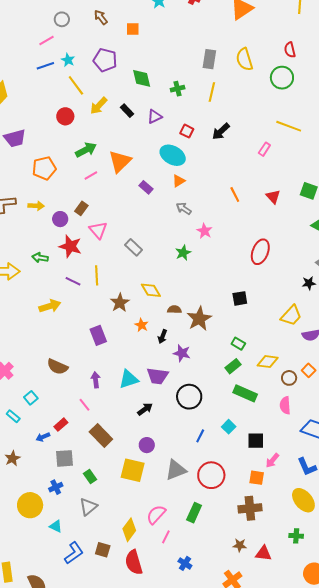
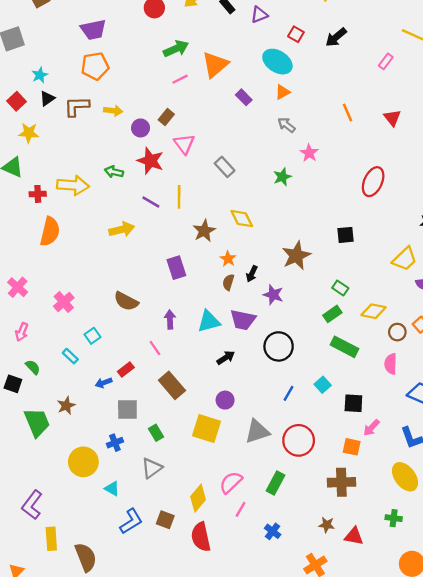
orange pentagon: (44, 168) -> (95, 66), moved
brown semicircle: (174, 310) -> (228, 282), moved, turned -80
blue cross: (185, 563) -> (273, 531), moved

